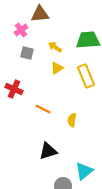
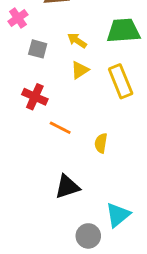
pink cross: (21, 30) -> (18, 18), moved
red cross: (14, 89) -> (35, 97), moved

